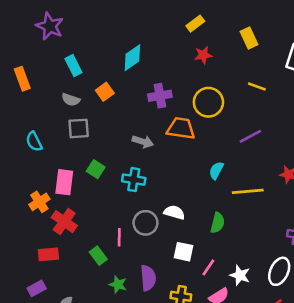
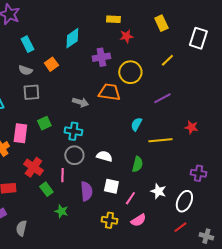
yellow rectangle: (195, 24) -> (113, 19), moved, turned 40
yellow line: (257, 87) -> (167, 60), turned -64
purple cross: (160, 96) -> (101, 57), moved
green square: (96, 169) -> (44, 123), turned 32
red cross: (64, 222) -> (33, 167), moved
gray circle: (145, 223) -> (74, 155), moved
white star: (240, 275) -> (158, 191), moved
purple semicircle: (148, 278) -> (86, 191), moved

